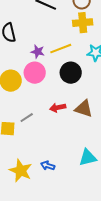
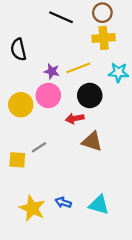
red arrow: (58, 108) -> (75, 118), moved
brown triangle: (84, 109) -> (92, 142), moved
cyan triangle: (88, 158) -> (99, 205), moved, turned 30

